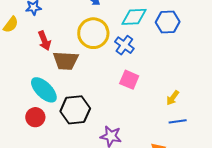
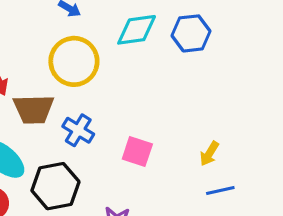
blue cross: (124, 45) -> (78, 130), moved
pink square: (129, 80) -> (137, 151), moved

